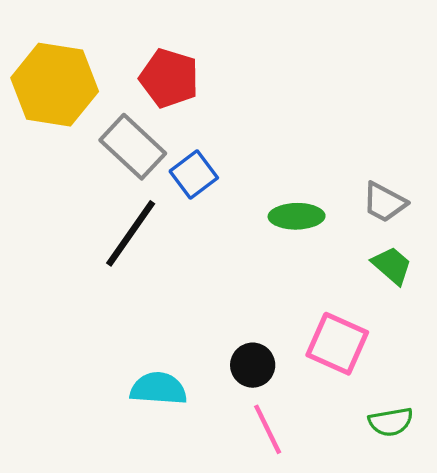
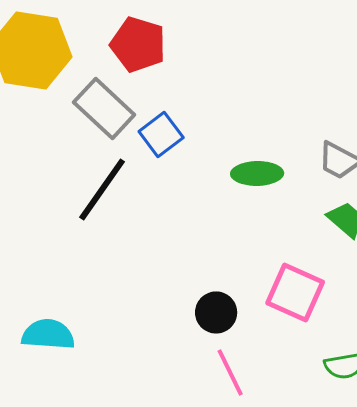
cyan semicircle: (158, 389) -> (48, 334), moved

